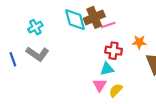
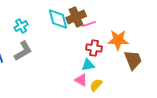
orange star: (139, 42) -> (118, 40), size x1.5
gray L-shape: (37, 54) -> (23, 51), turned -65
pink triangle: (100, 85) -> (81, 80), turned -32

